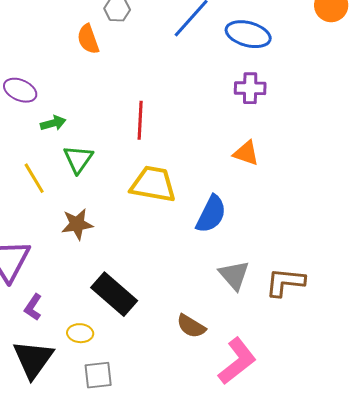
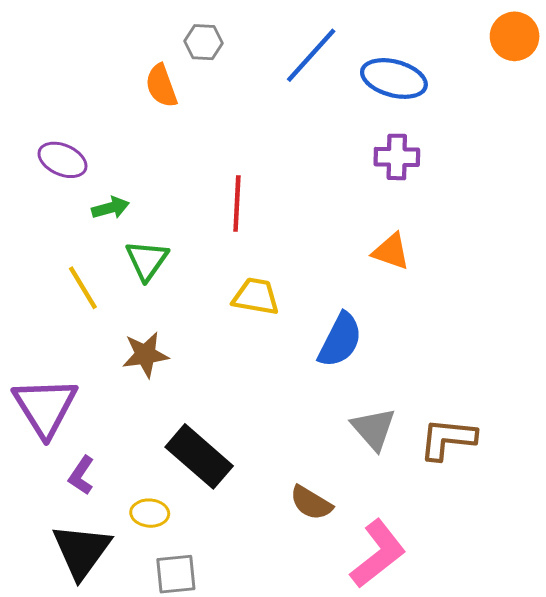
yellow trapezoid: (153, 184) -> (256, 297), size x0.7

